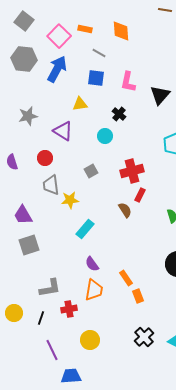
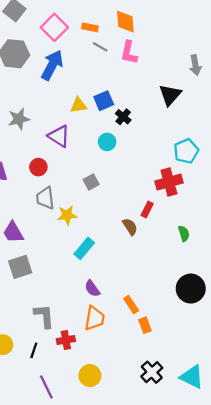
orange rectangle: (85, 29) -> (90, 27), moved
blue square: (96, 78) -> (104, 101), moved, turned -30
pink L-shape: (128, 82) -> (129, 53), moved
red cross: (132, 171) -> (169, 182), moved
gray L-shape: (50, 288) -> (44, 316), turned -85

